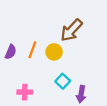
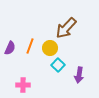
cyan square: (63, 81) -> (58, 65), moved
purple arrow: (81, 94) -> (79, 75), moved

